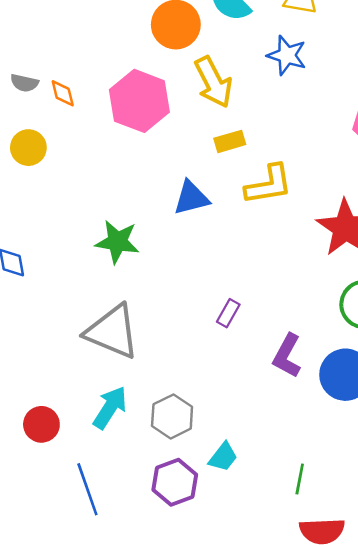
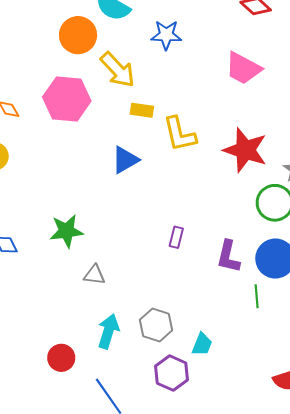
yellow rectangle: (230, 141) -> (142, 110), turned 40
yellow L-shape: (269, 185) -> (180, 134), turned 102
green star: (117, 242) -> (67, 231), moved
gray triangle: (112, 332) -> (94, 275), size x0.5
green line: (300, 479) -> (257, 296), moved

